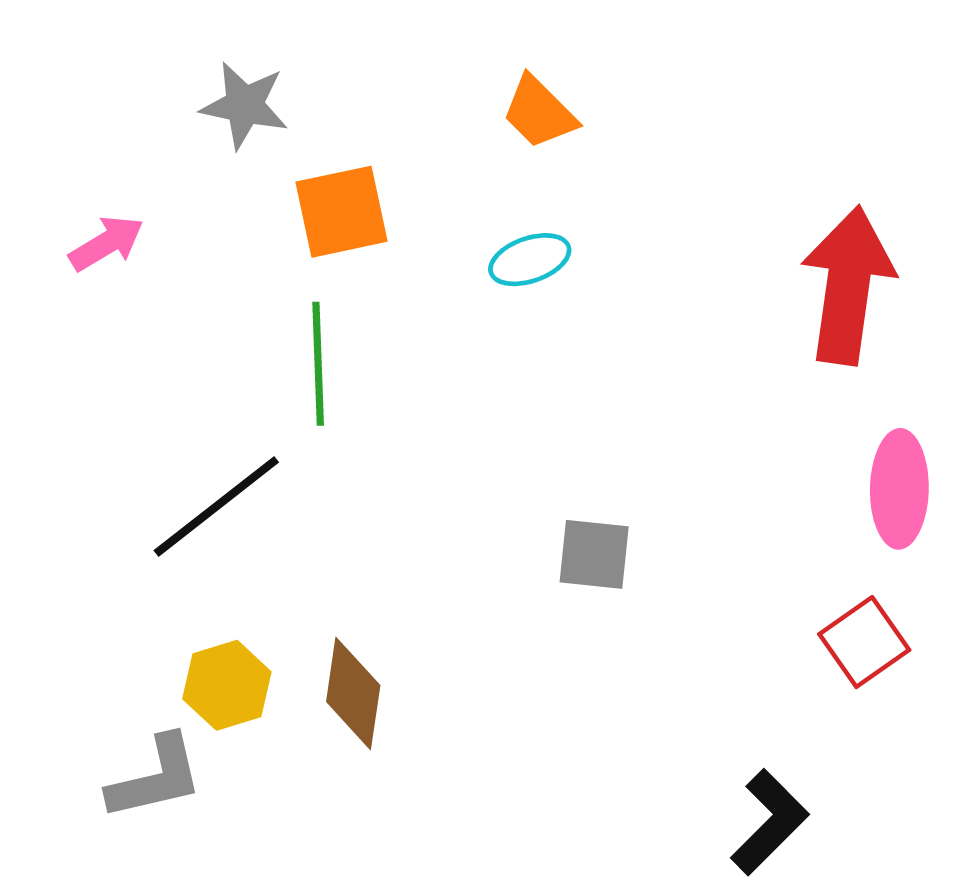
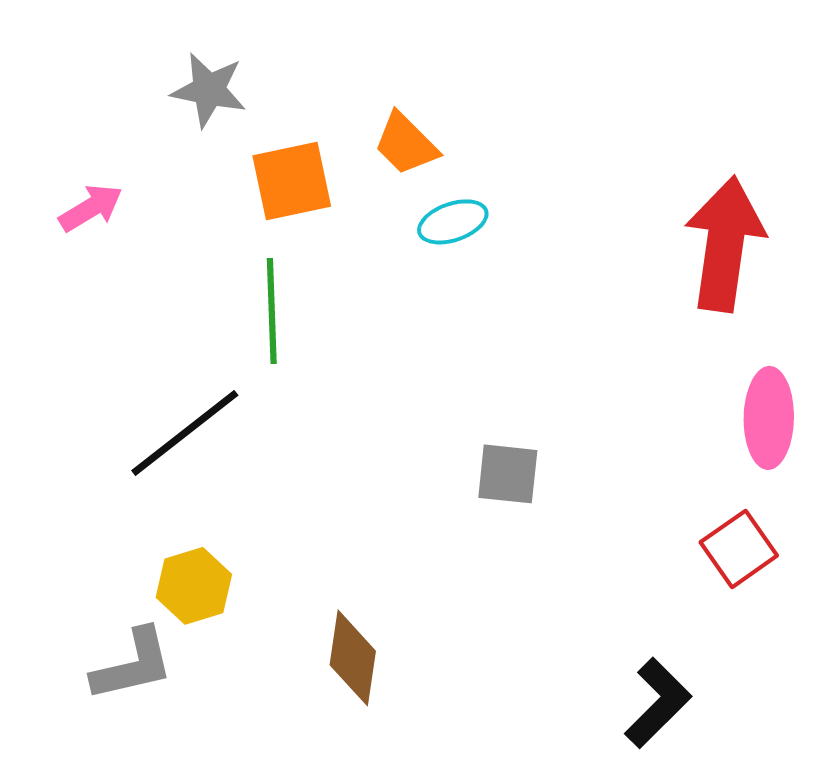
orange trapezoid: (539, 112) -> (406, 144), moved
brown diamond: (353, 694) -> (353, 658), moved

